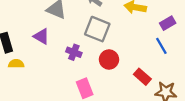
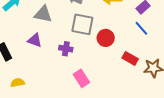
red circle: (109, 59) -> (106, 38), moved
yellow semicircle: (16, 64) -> (17, 83), moved

